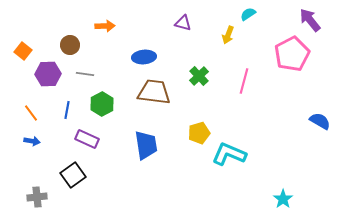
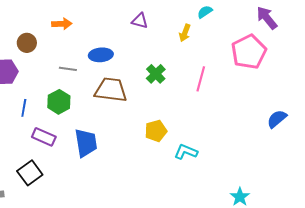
gray line: (85, 74) -> (68, 69), moved
blue semicircle: (320, 121) -> (277, 119), turned -70
blue trapezoid: (146, 145) -> (86, 143), moved
cyan L-shape: (229, 154) -> (186, 152), size x0.7

